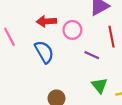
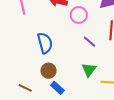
blue semicircle: (44, 52) -> (45, 43), moved

